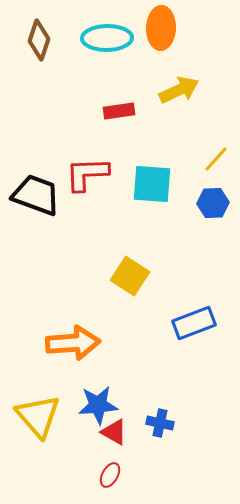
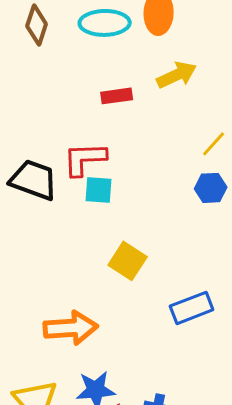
cyan square: (152, 184) -> (99, 190), moved, size x0.7

